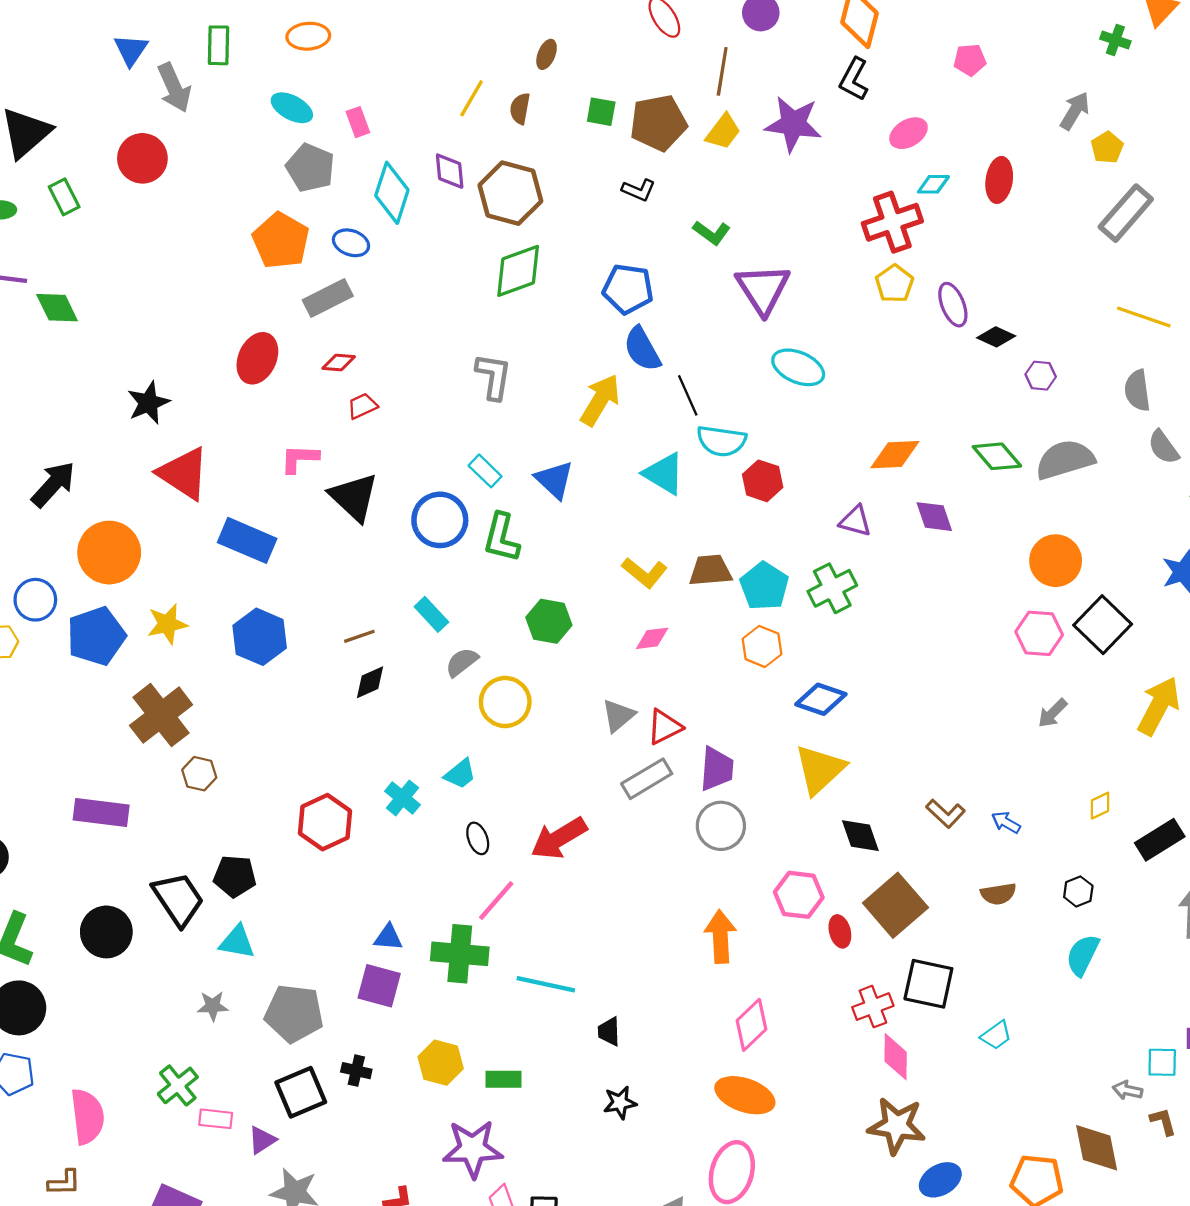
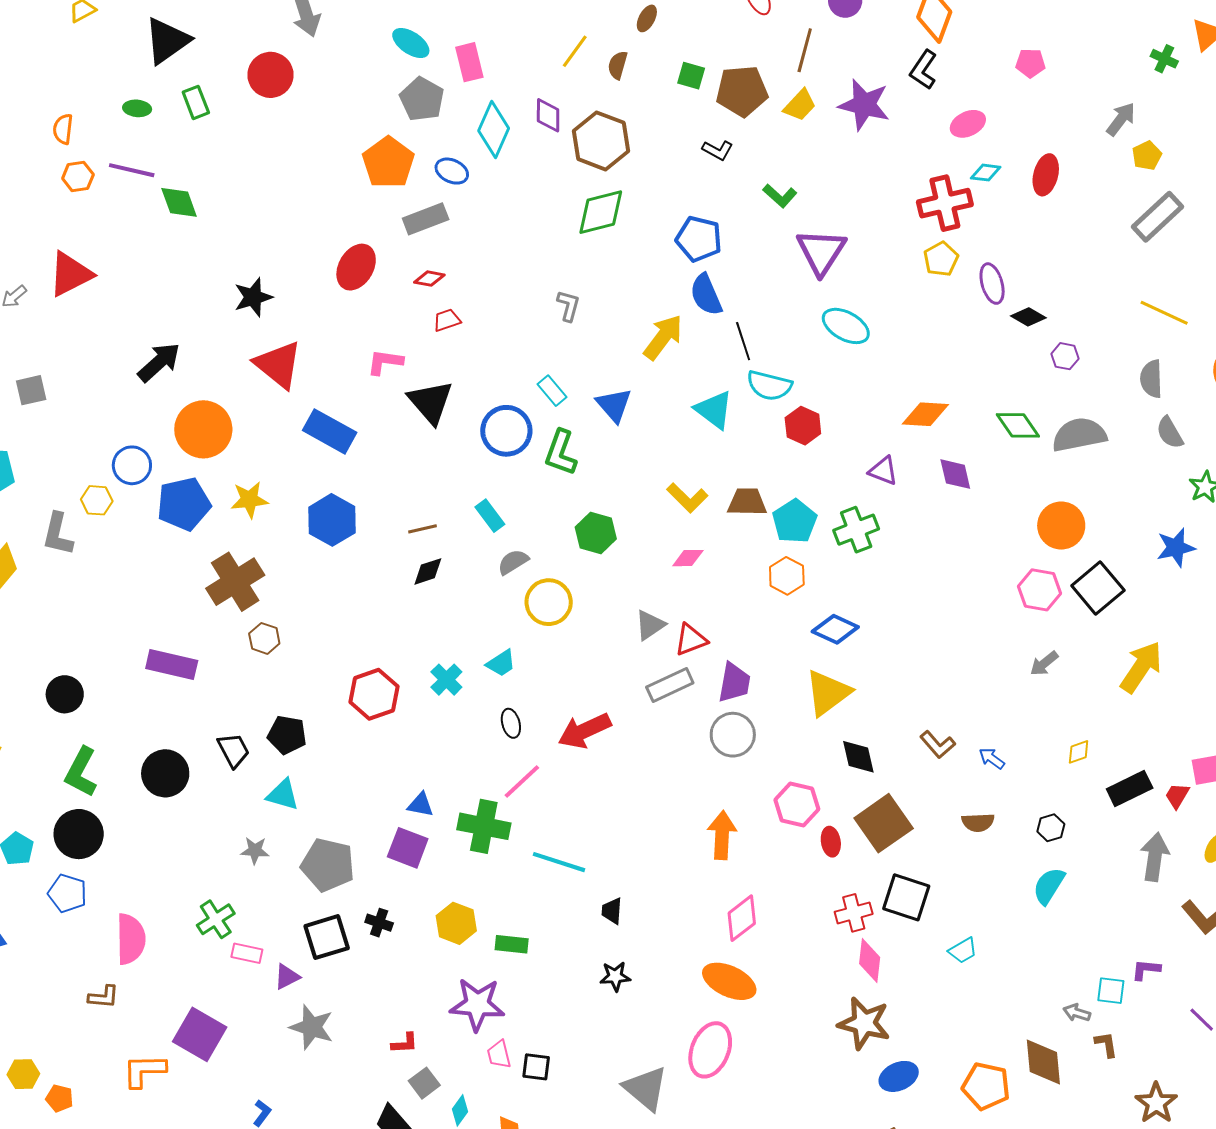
pink rectangle: (358, 122) -> (469, 62), size x1.4
gray L-shape: (493, 377) -> (569, 306), size x0.7
black trapezoid: (178, 899) -> (233, 750), size x0.7

